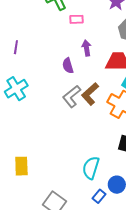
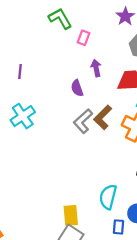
pink rectangle: (76, 19) -> (83, 38), turned -64
yellow rectangle: (21, 166) -> (71, 215), moved
blue rectangle: (99, 196) -> (118, 227), turned -32

